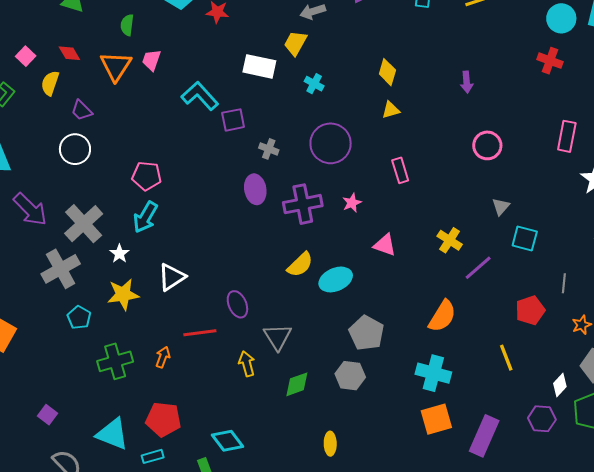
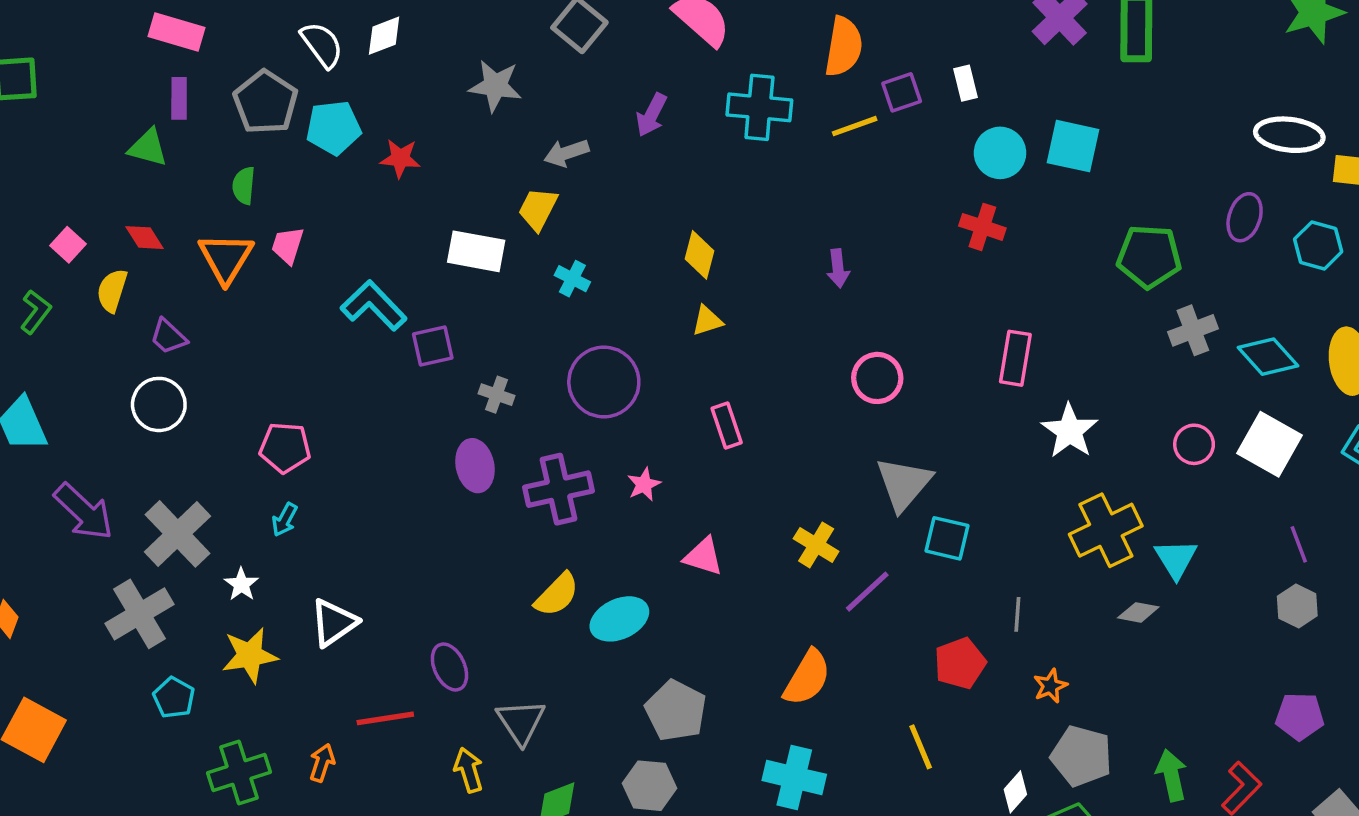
gray triangle: (501, 207) -> (904, 484), size x1.8
cyan arrow: (145, 217) -> (285, 520), size x0.6

